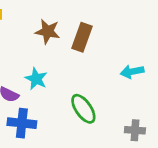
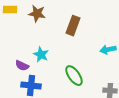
brown star: (48, 31) -> (37, 14), moved

